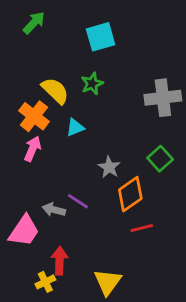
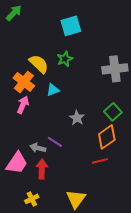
green arrow: (34, 23) -> (14, 13), moved
orange diamond: (130, 194) -> (107, 137), moved
red arrow: (59, 261) -> (42, 169), moved

